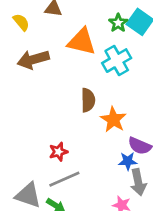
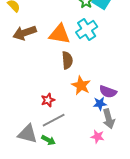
orange triangle: (82, 42) -> (60, 34), moved
orange star: (113, 120) -> (81, 85), moved

